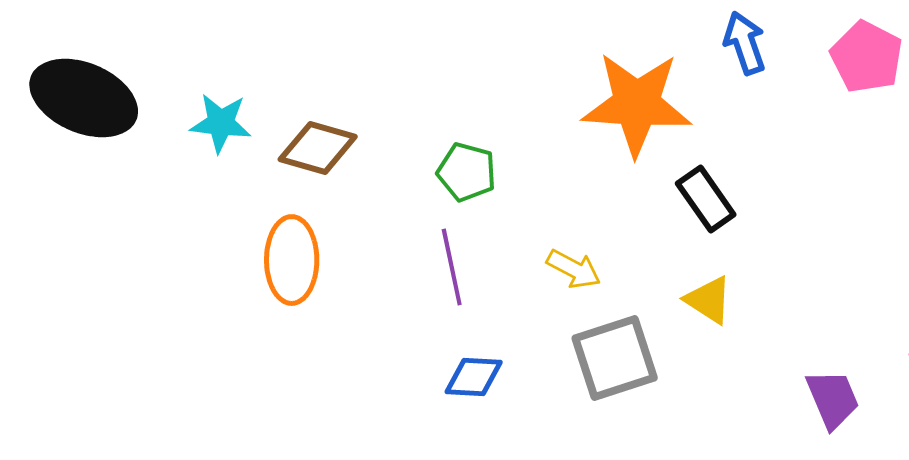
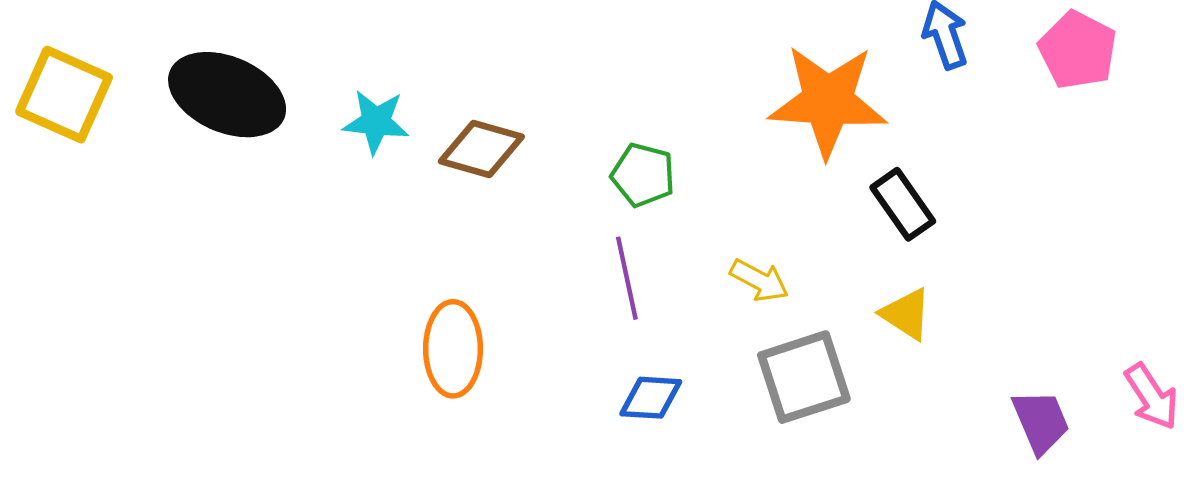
orange ellipse: (292, 260) -> (453, 349), moved

